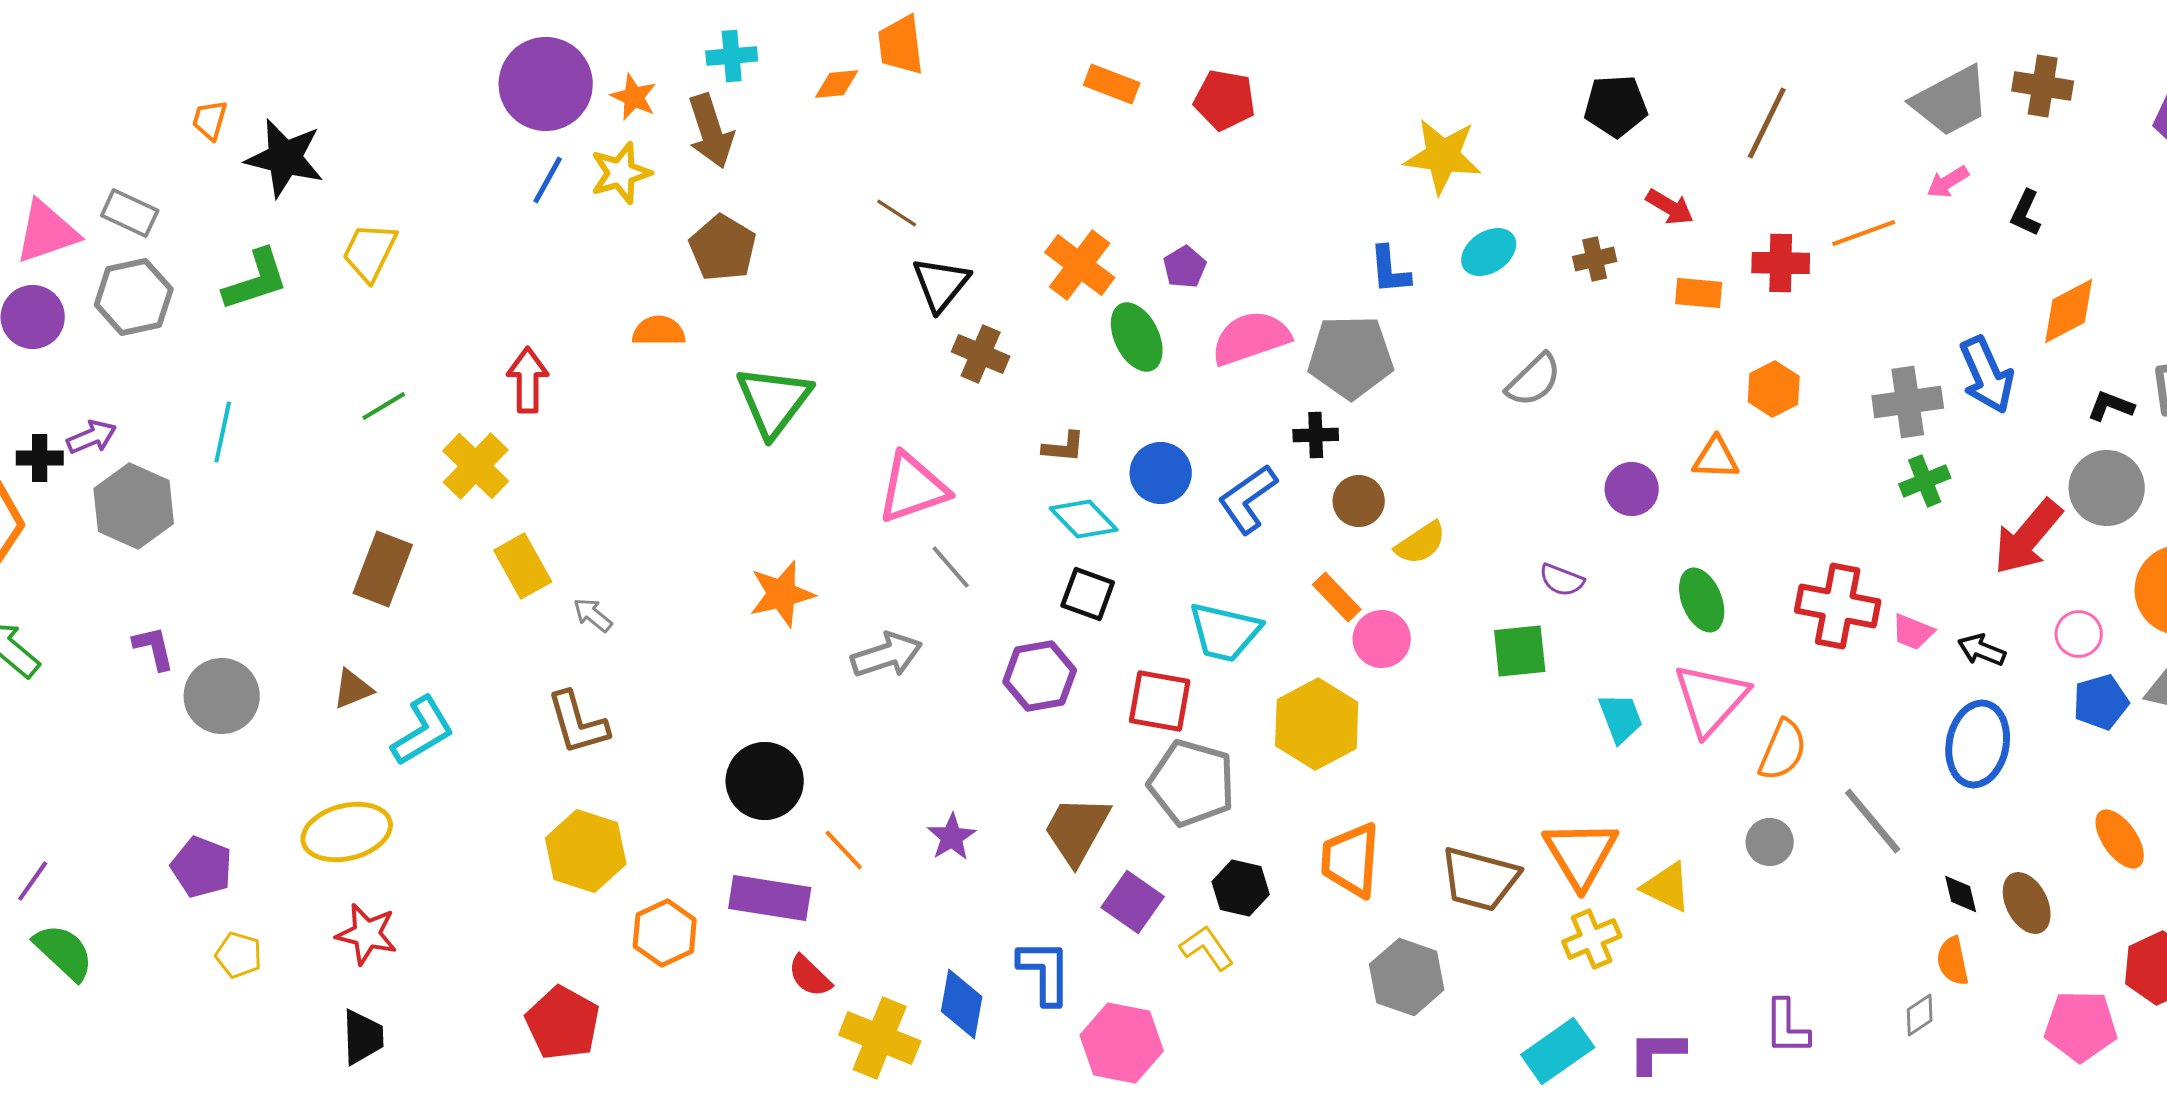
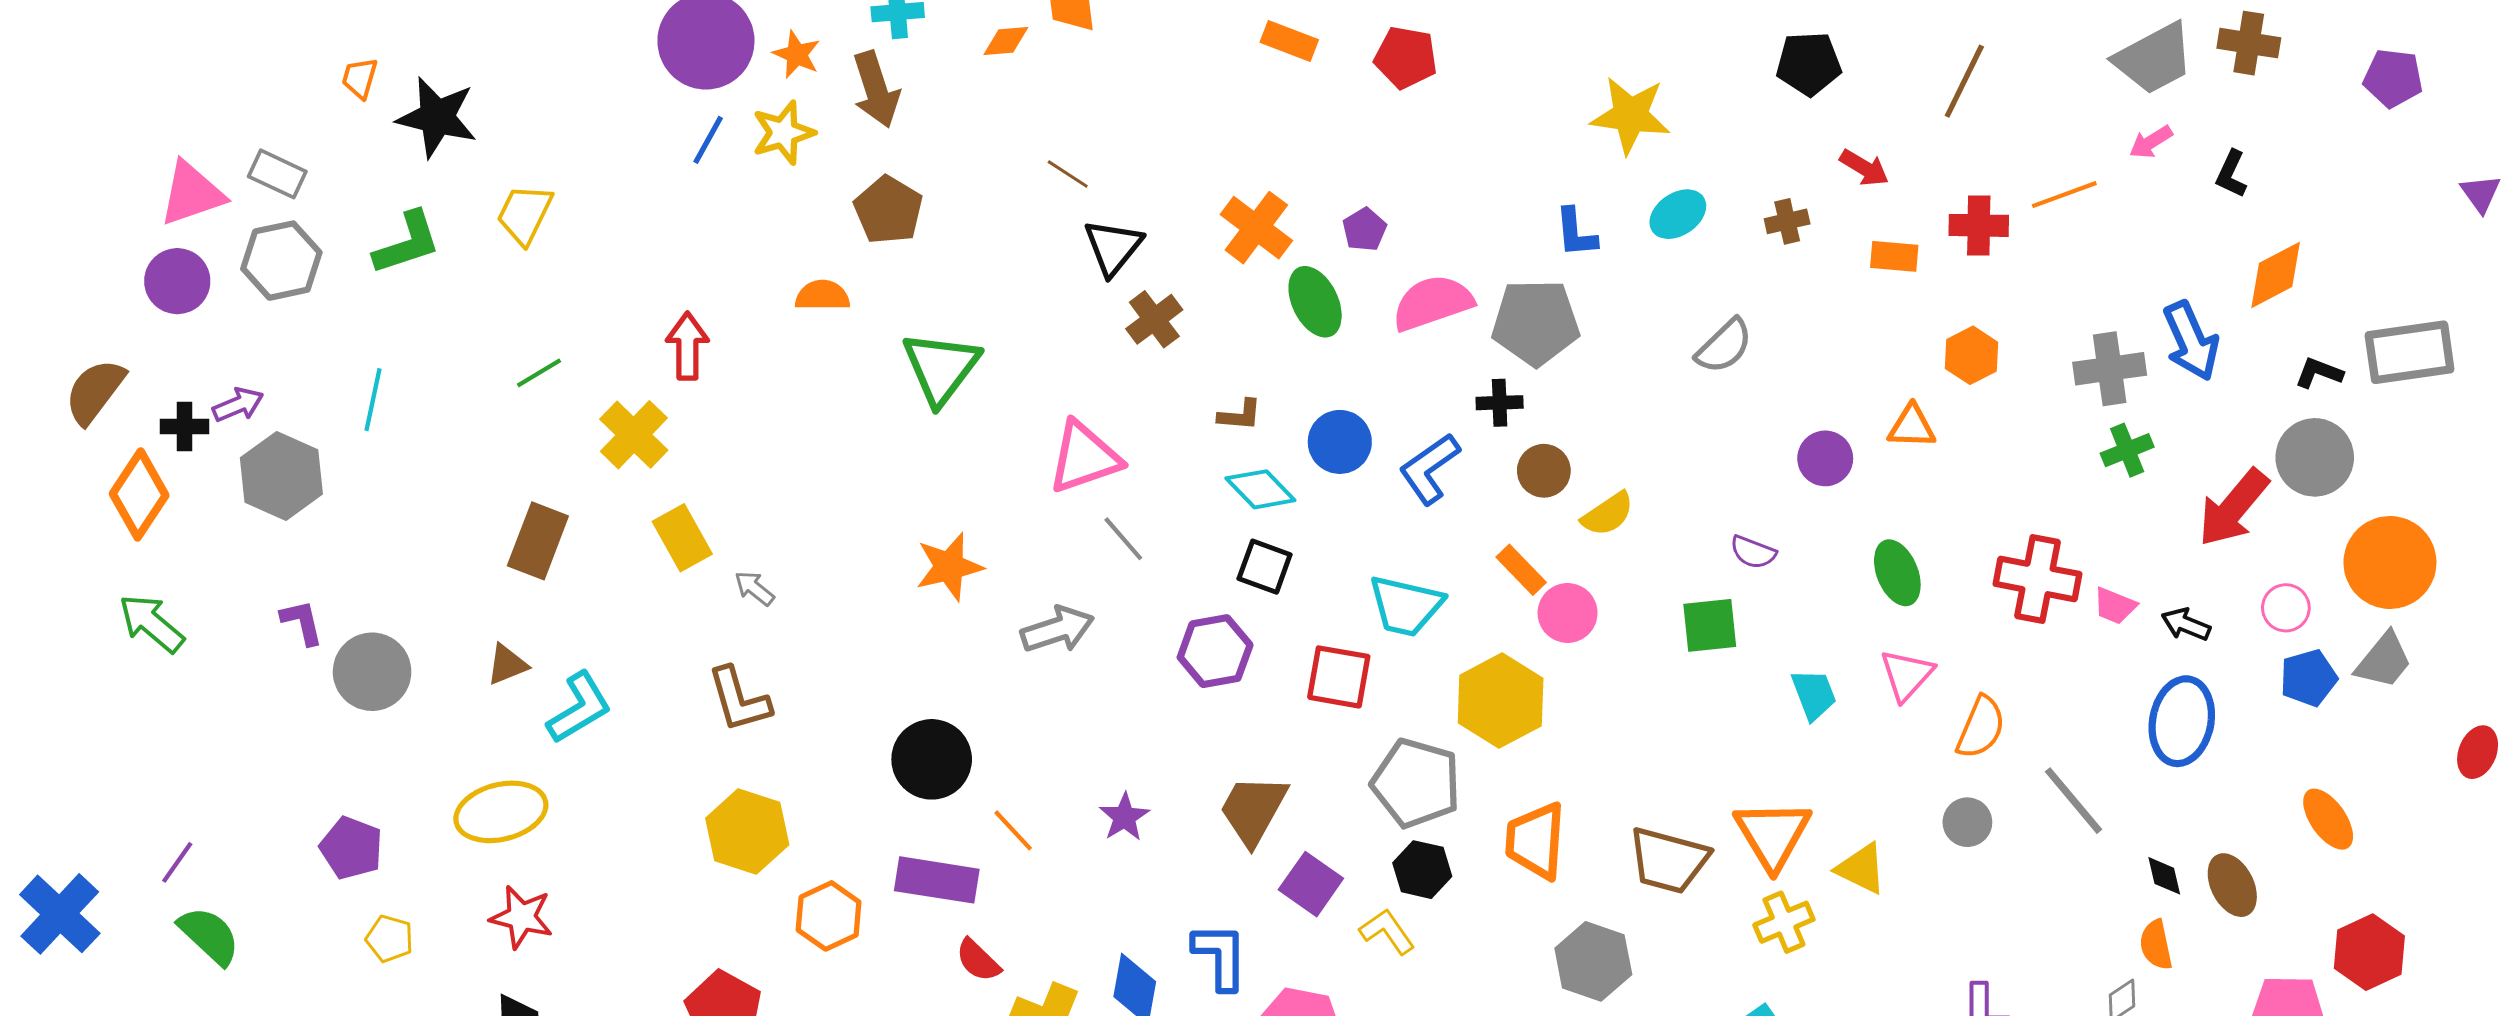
brown cross: (981, 354) -> (1154, 319), turned 30
pink triangle: (1711, 699) -> (1907, 675), size x0.7
gray pentagon: (1192, 783) -> (1416, 783), moved

